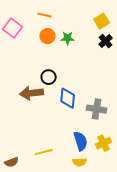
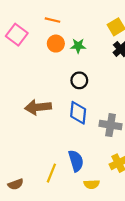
black circle: (49, 77) -> (79, 80), moved
blue semicircle: (81, 141) -> (76, 161), moved
yellow line: (44, 152) -> (51, 173), turned -54

